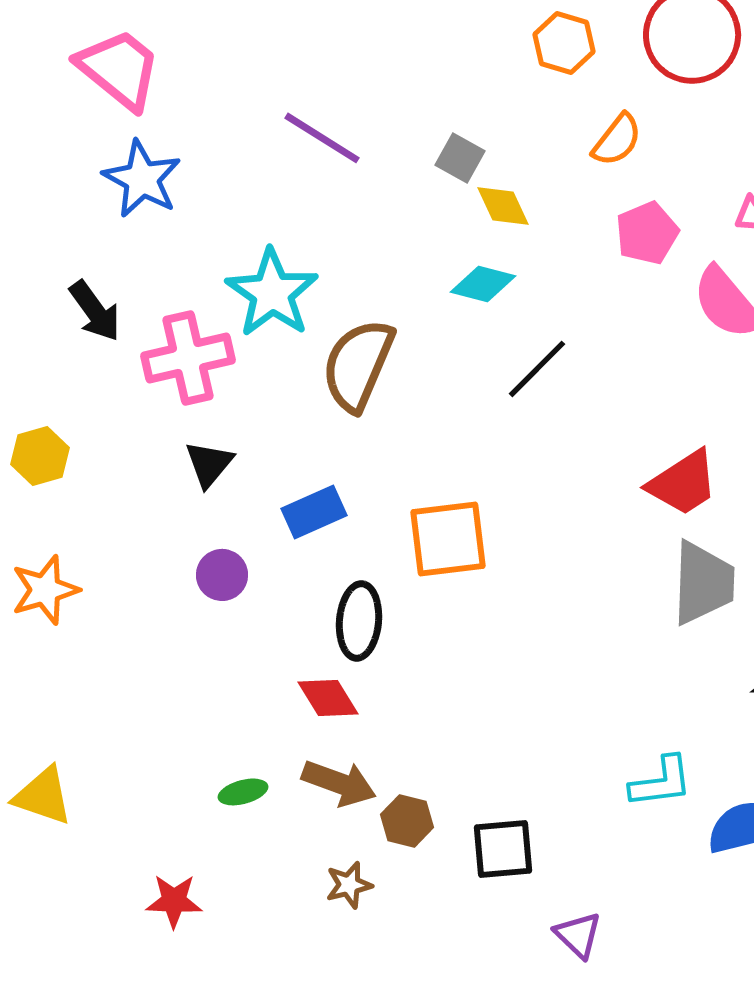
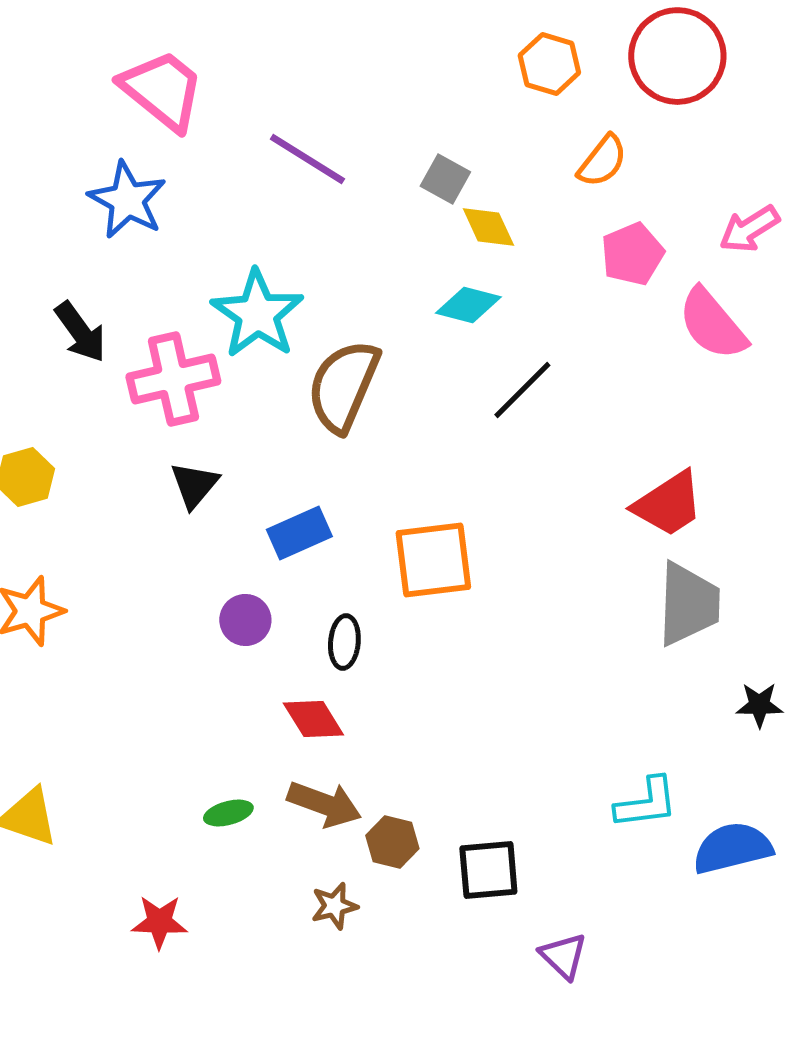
pink trapezoid: (119, 69) -> (162, 90), moved
purple circle: (222, 575) -> (245, 620), moved
black ellipse: (359, 621) -> (344, 642), size x0.7

